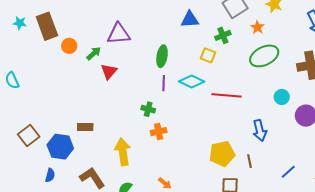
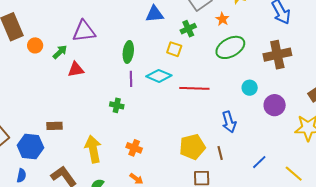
red triangle: (109, 71) -> (76, 69), turned 42
orange cross: (159, 132) -> (134, 148), moved, turned 35

